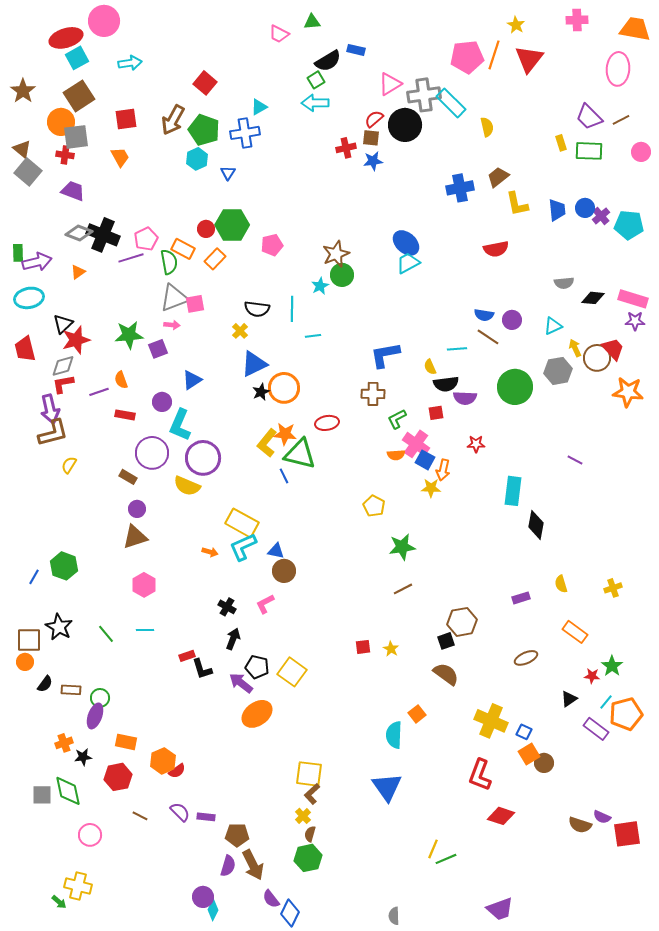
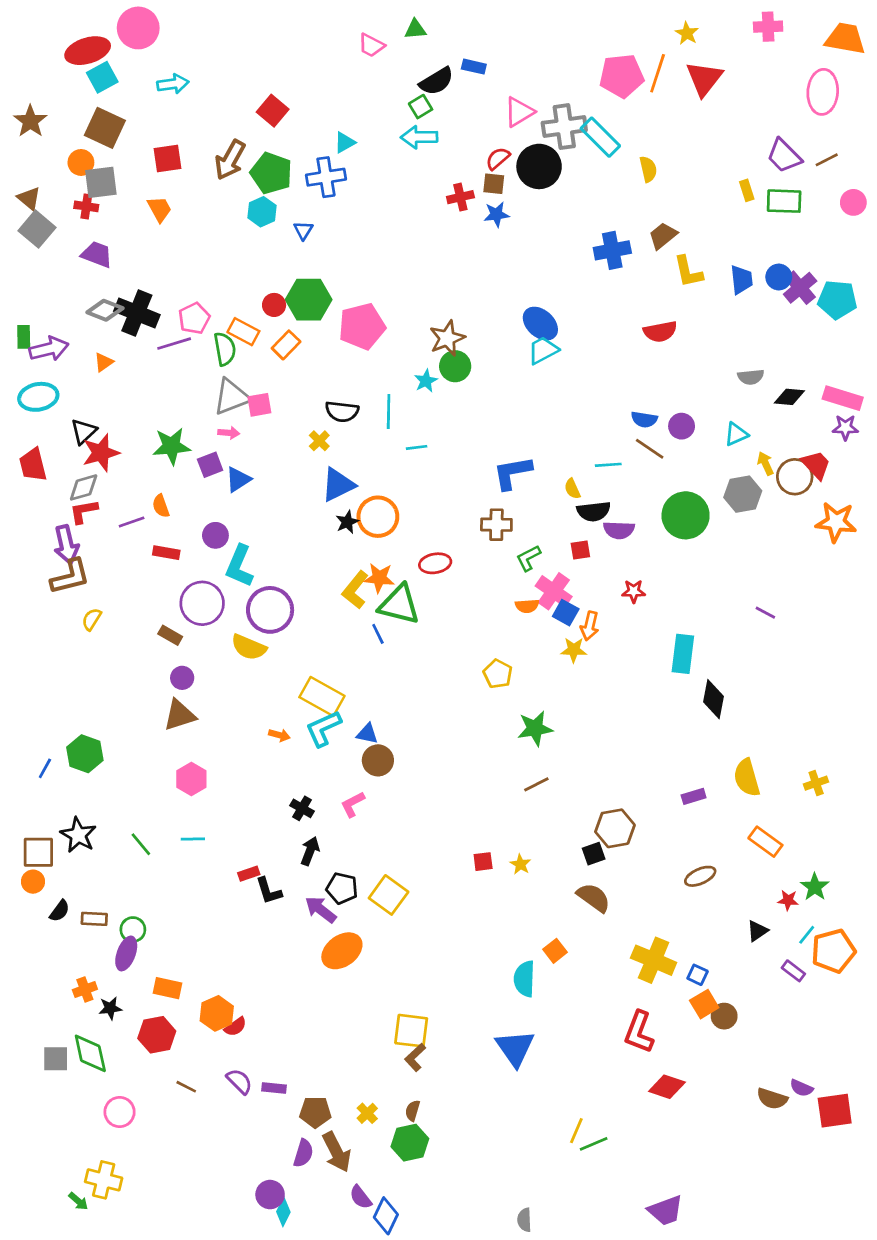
brown square: (79, 96) -> (105, 128), turned -32
orange circle: (61, 122) -> (81, 162), size x0.7
purple cross: (601, 216) -> (800, 288), size x1.4
pink pentagon: (272, 245) -> (362, 326), size x1.6
blue triangle: (192, 380) -> (238, 479), moved
yellow semicircle: (561, 584) -> (747, 778), size x1.6
purple rectangle: (596, 729) -> (793, 971), size x0.7
yellow cross: (303, 816) -> (367, 1113), moved

